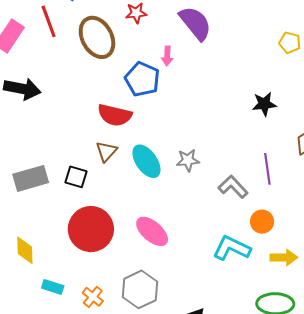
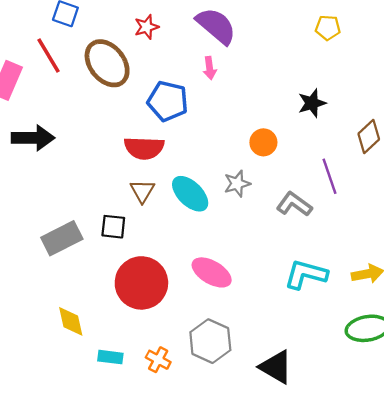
pink arrow: (167, 56) -> (210, 68), moved
orange circle: (262, 222) -> (263, 142), moved

